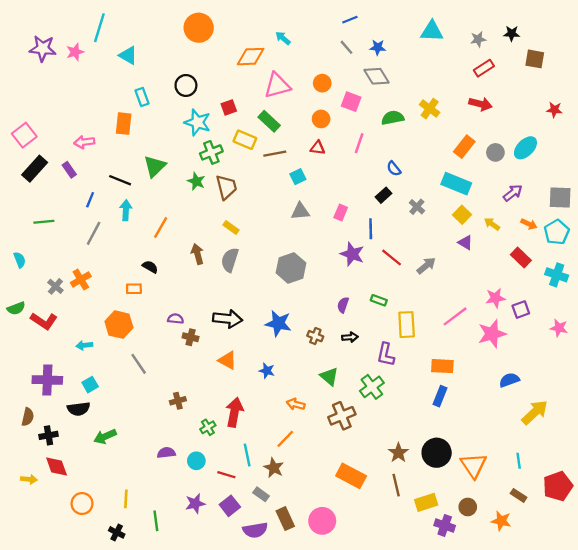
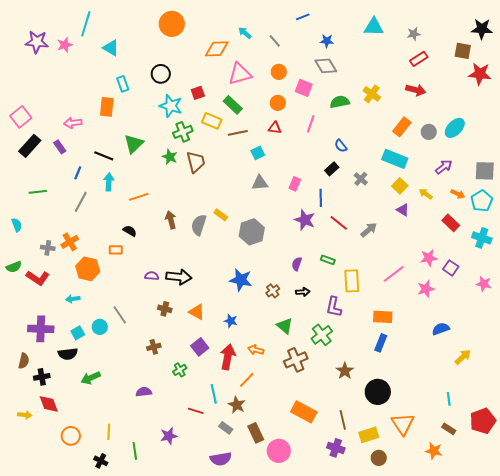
black star: (512, 33) -> (482, 29), moved, size x1.5
gray line: (346, 47) -> (275, 41), moved
red star: (554, 110) -> (480, 74), moved, size x1.6
orange line: (161, 228) -> (139, 197), turned 42
yellow rectangle: (231, 228) -> (221, 215), moved
gray cross: (55, 286) -> (48, 248), turned -32
purple square: (521, 310) -> (451, 268), turned -35
black arrow: (228, 319) -> (179, 277), moved
orange hexagon: (119, 325) -> (88, 269), moved
pink star: (492, 334) -> (426, 289), size x0.7
brown cross: (315, 336) -> (273, 291), turned 32
brown cross: (191, 337) -> (165, 309), moved
red arrow: (234, 412) -> (228, 357), moved
yellow arrow: (535, 412) -> (463, 357), size x0.7
brown star: (398, 453) -> (345, 371), moved
cyan circle: (196, 461) -> (100, 327), moved
orange triangle: (474, 465) -> (403, 424), moved
purple square: (230, 506) -> (200, 347), moved
brown circle: (468, 507) -> (379, 458), moved
brown rectangle: (285, 519) -> (256, 433), moved
purple cross: (445, 525) -> (336, 448), moved

